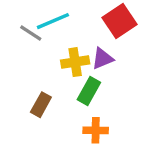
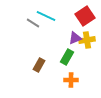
cyan line: (53, 21) -> (46, 16), turned 48
yellow cross: (75, 62) -> (87, 40), moved

